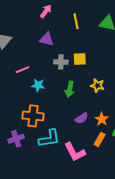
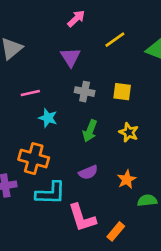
yellow line: (76, 21) -> (115, 40), turned 56
purple triangle: (47, 39) -> (70, 57), turned 35
yellow square: (80, 59) -> (122, 92), moved
purple semicircle: (81, 118) -> (88, 172), moved
orange rectangle: (100, 140) -> (116, 231), moved

